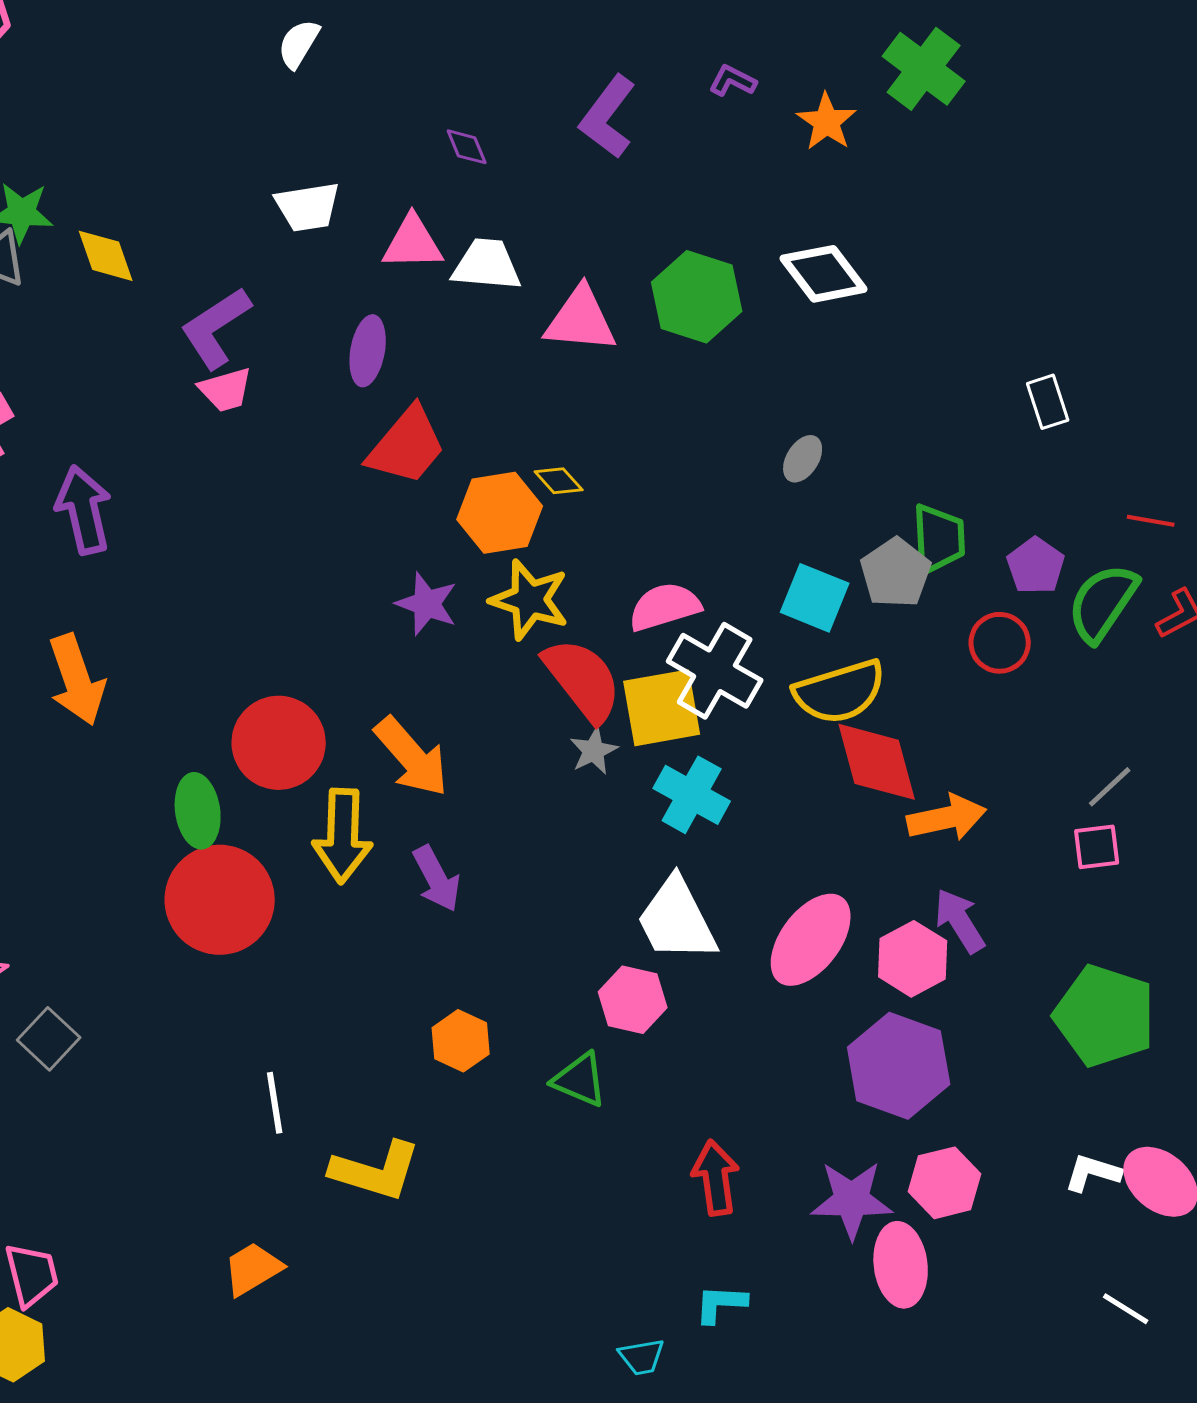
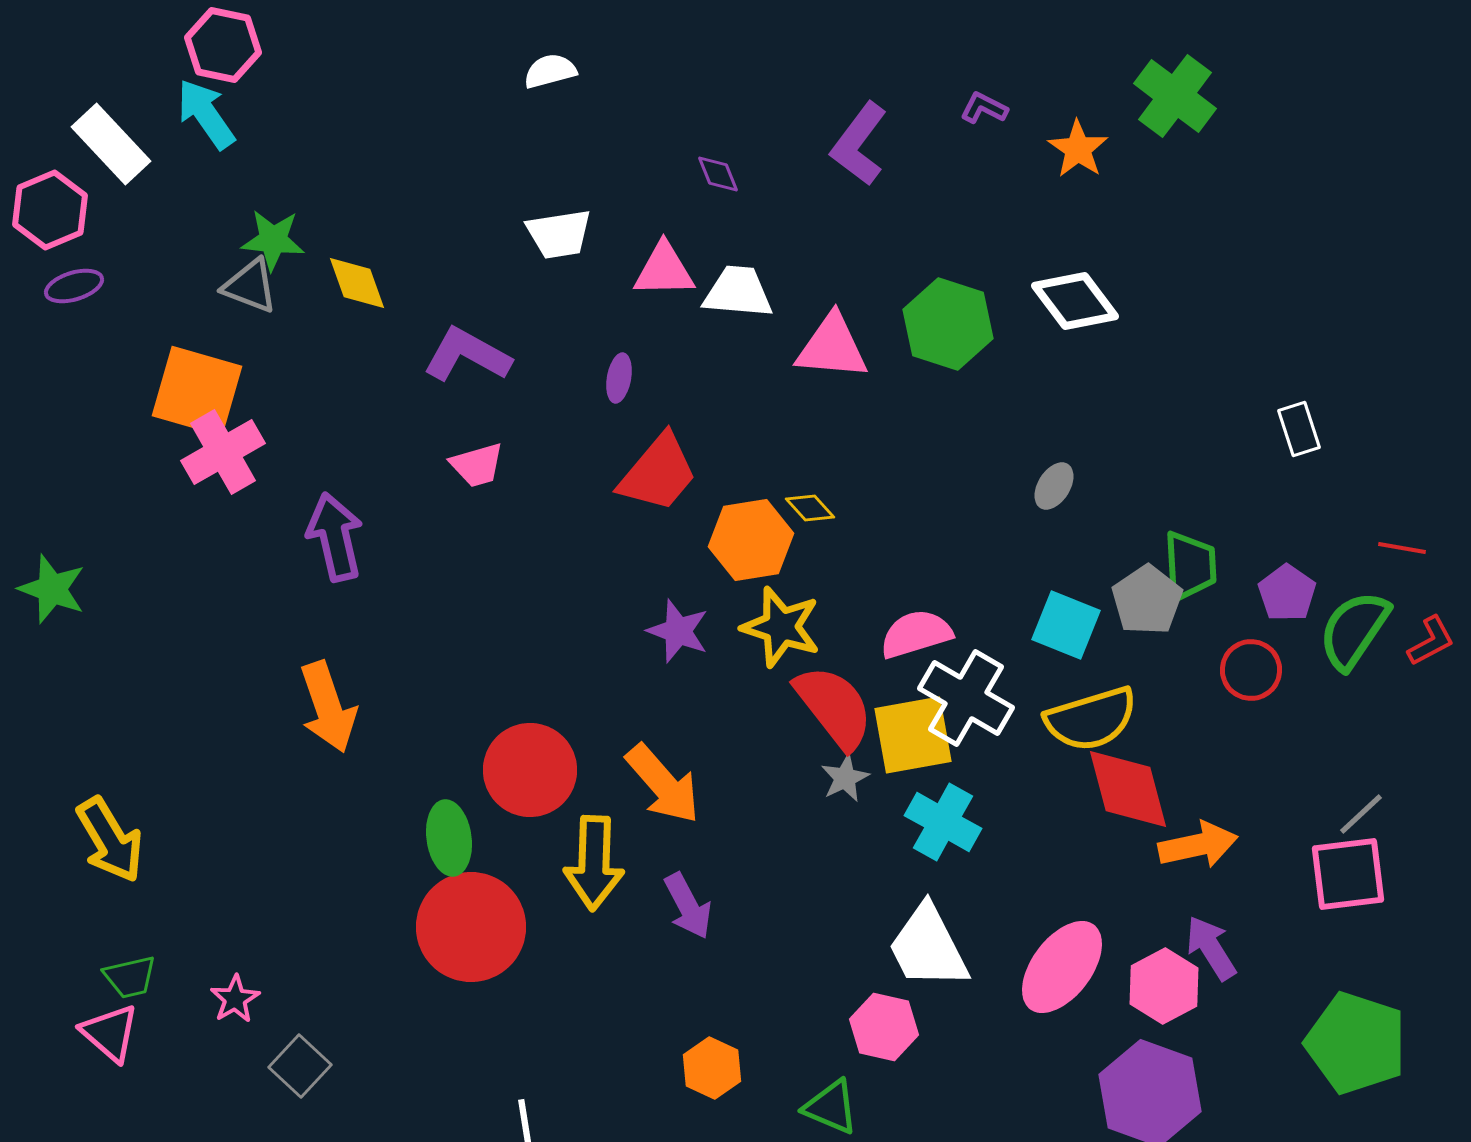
white semicircle: (299, 44) -> (550, 71), turned 44
purple L-shape: (216, 328) -> (467, 355), turned 62
purple ellipse: (368, 351) -> (619, 378), size x0.7
pink trapezoid: (226, 390) -> (477, 465), moved
pink square: (1097, 847) -> (1348, 874), size x1.6

